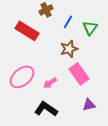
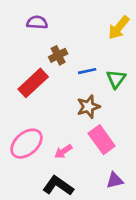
blue line: (68, 22) -> (87, 71), turned 48
red rectangle: (27, 31) -> (33, 83), turned -75

